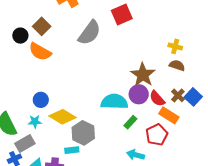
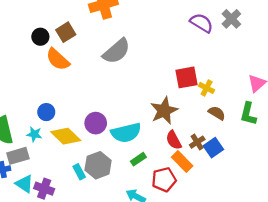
red square: (122, 15) -> (186, 77), moved
brown semicircle: (177, 65) -> (217, 113), moved
purple circle: (139, 94) -> (96, 123), moved
cyan semicircle: (114, 102) -> (126, 133), turned 152
gray hexagon: (83, 133) -> (98, 165), moved
cyan rectangle: (72, 150) -> (79, 172), moved, turned 56

